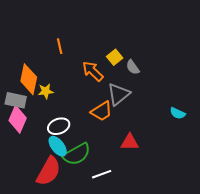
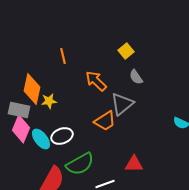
yellow square: (115, 57) -> (126, 51), moved
red triangle: (130, 142) -> (134, 164), moved
cyan ellipse: (58, 146) -> (41, 139), moved

